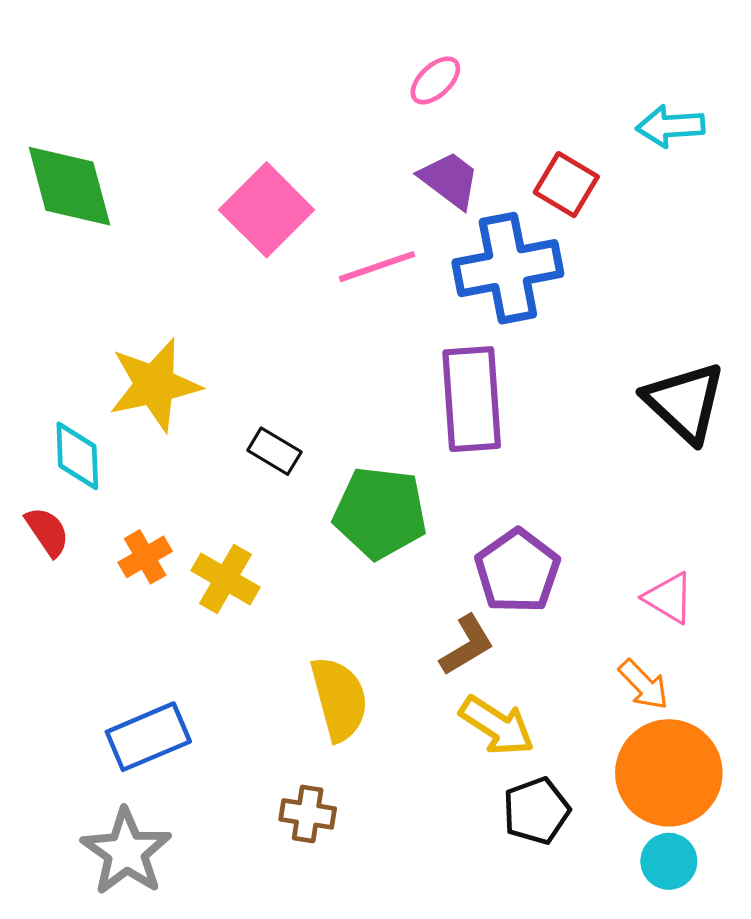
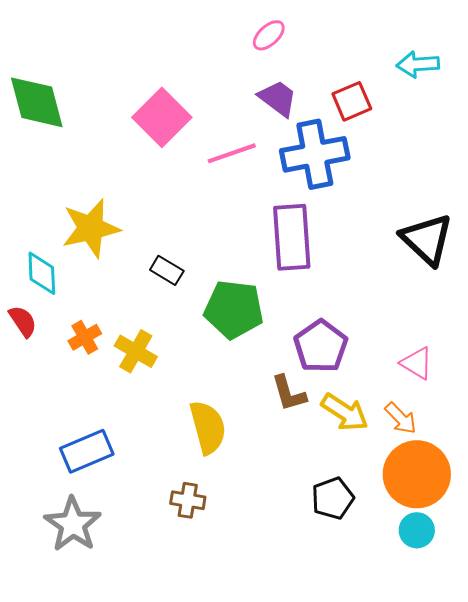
red square: (566, 185) -> (352, 101), turned 36
brown L-shape: (467, 645) -> (289, 393), turned 105
yellow arrow: (497, 726) -> (345, 412), moved

